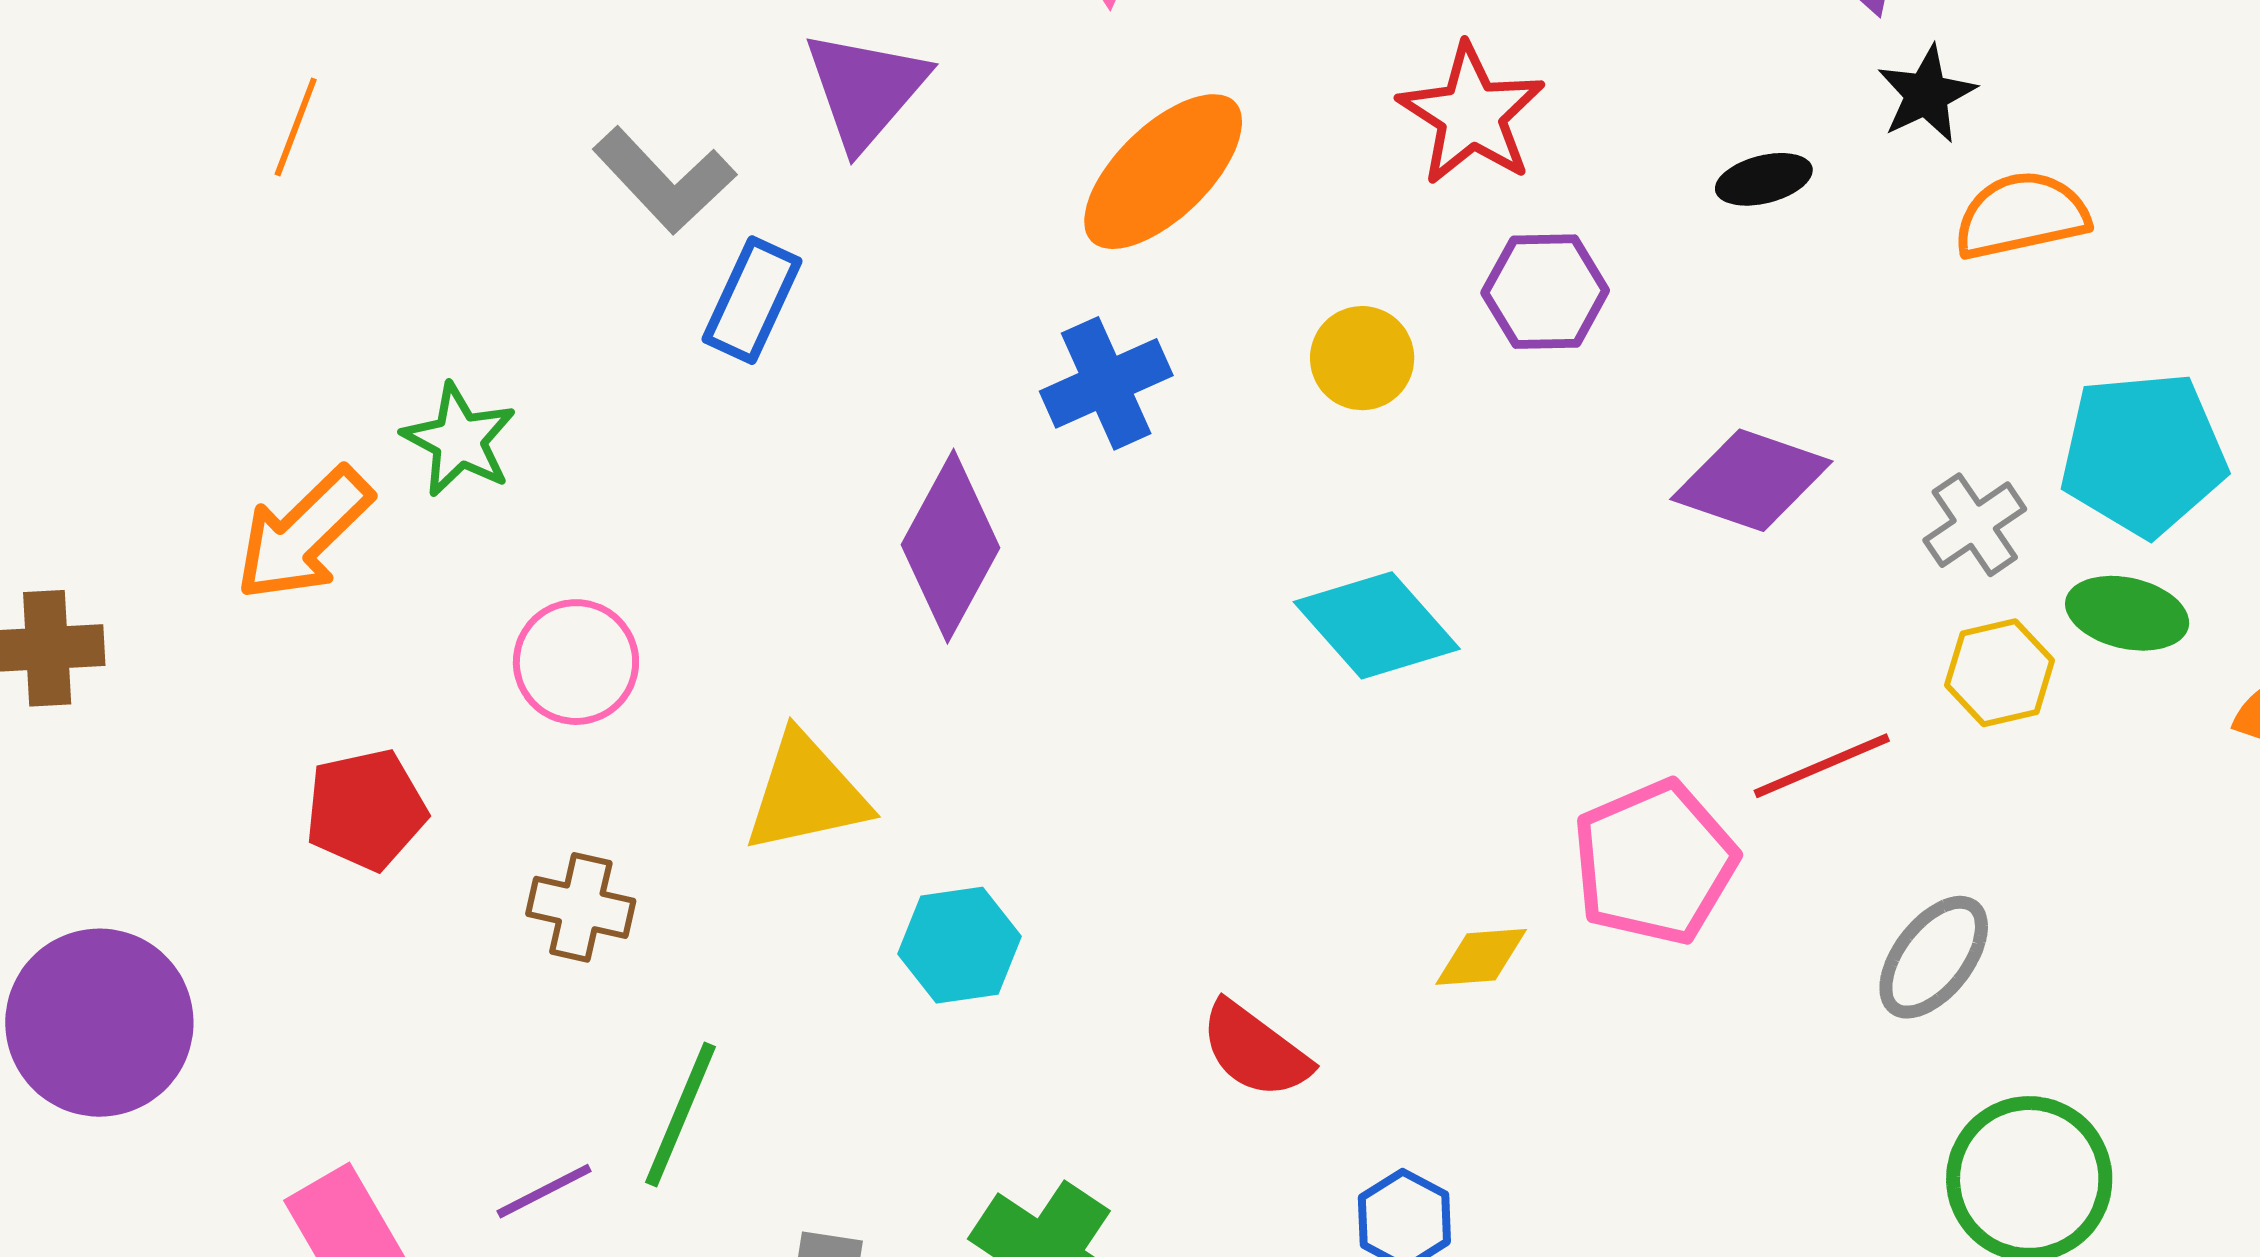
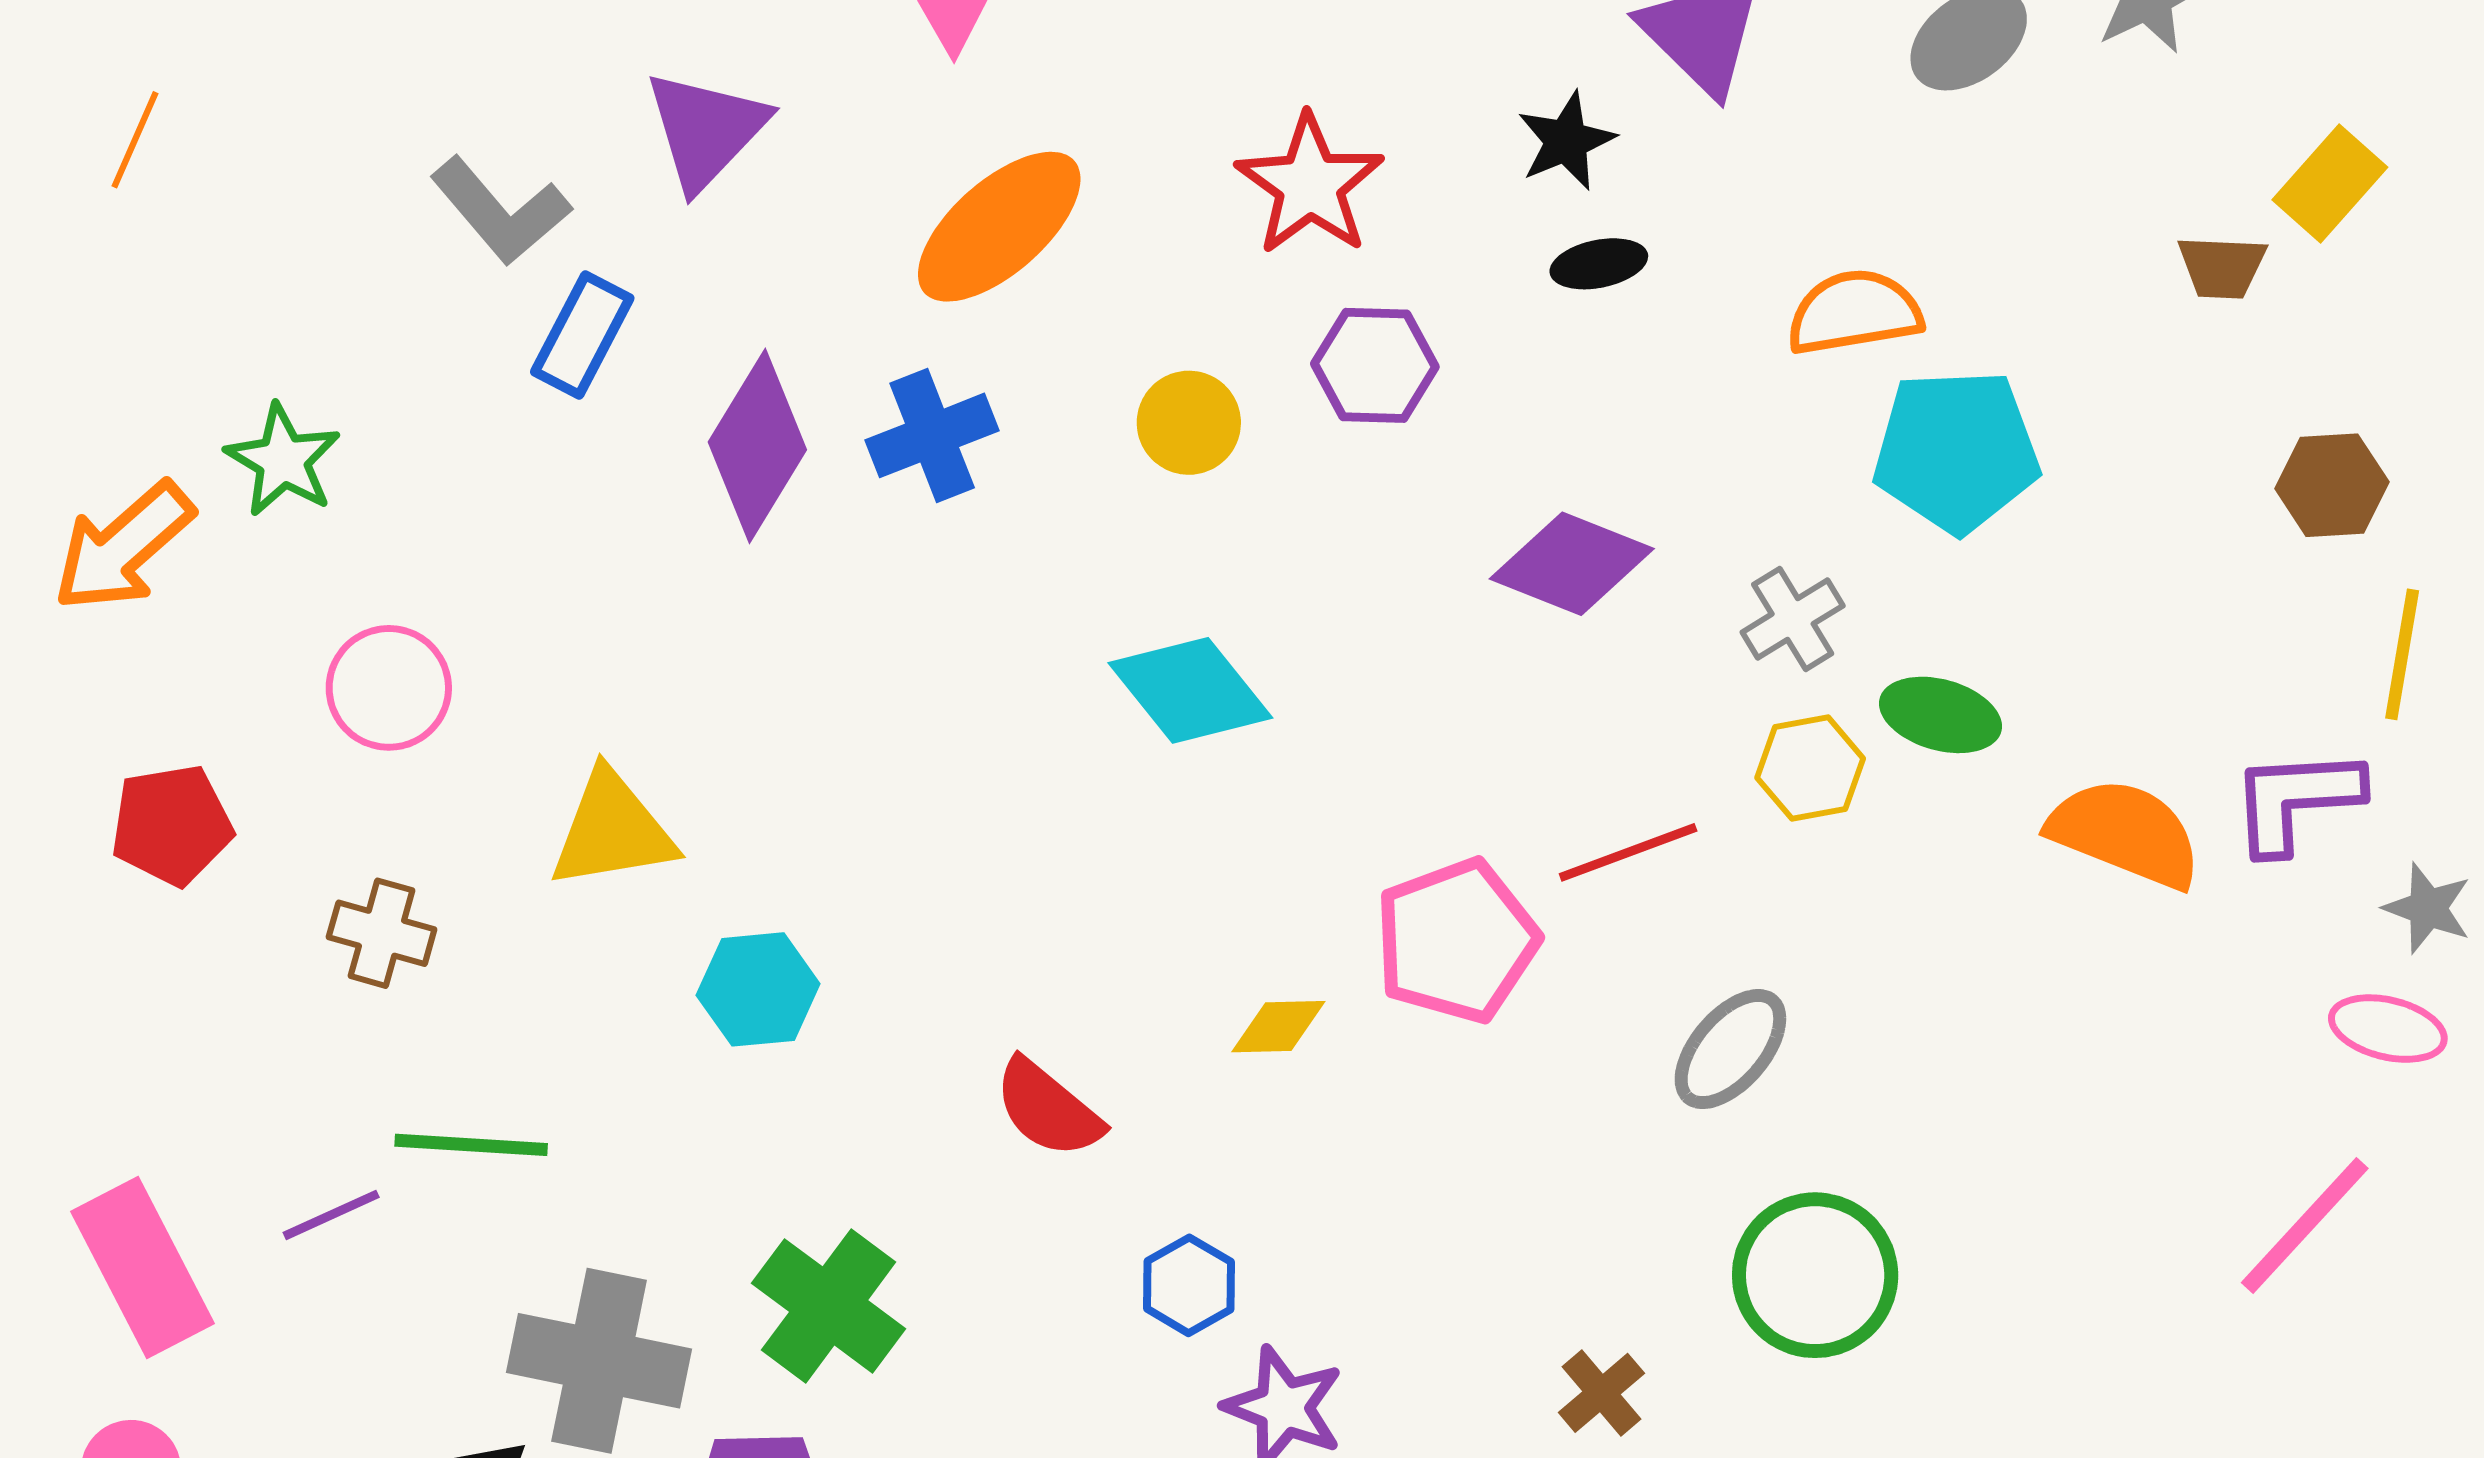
black star: (1926, 94) -> (1566, 141), moved
cyan pentagon: (2143, 454) -> (1956, 451), moved
purple diamond: (950, 546) -> (757, 446), moved
green line: (681, 1114) -> (471, 1145), turned 68

